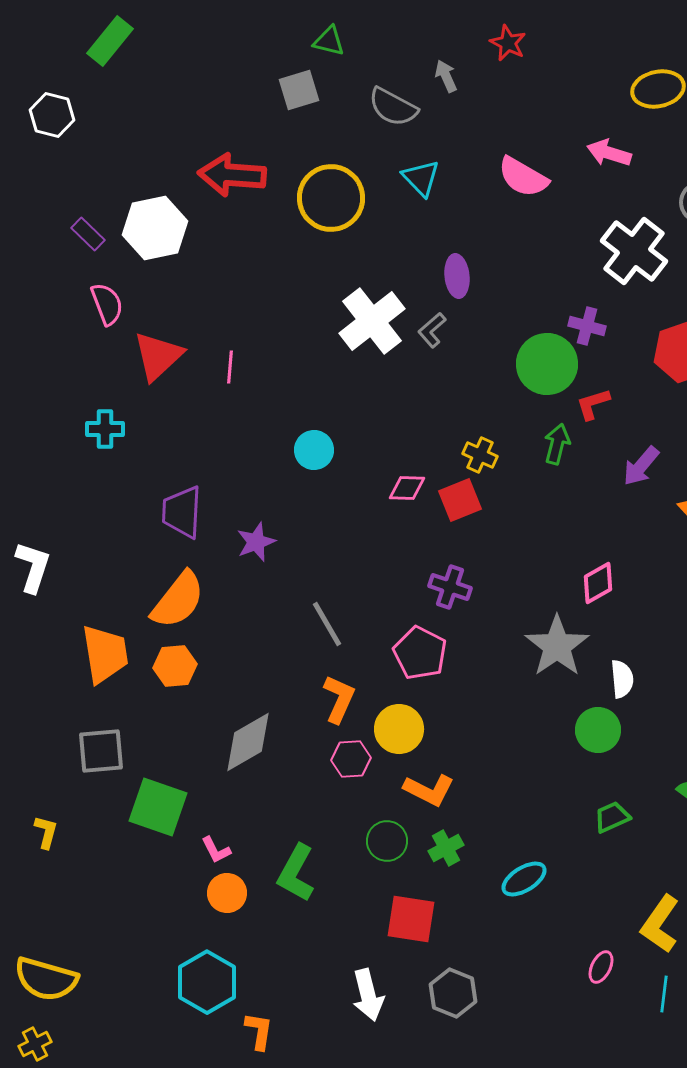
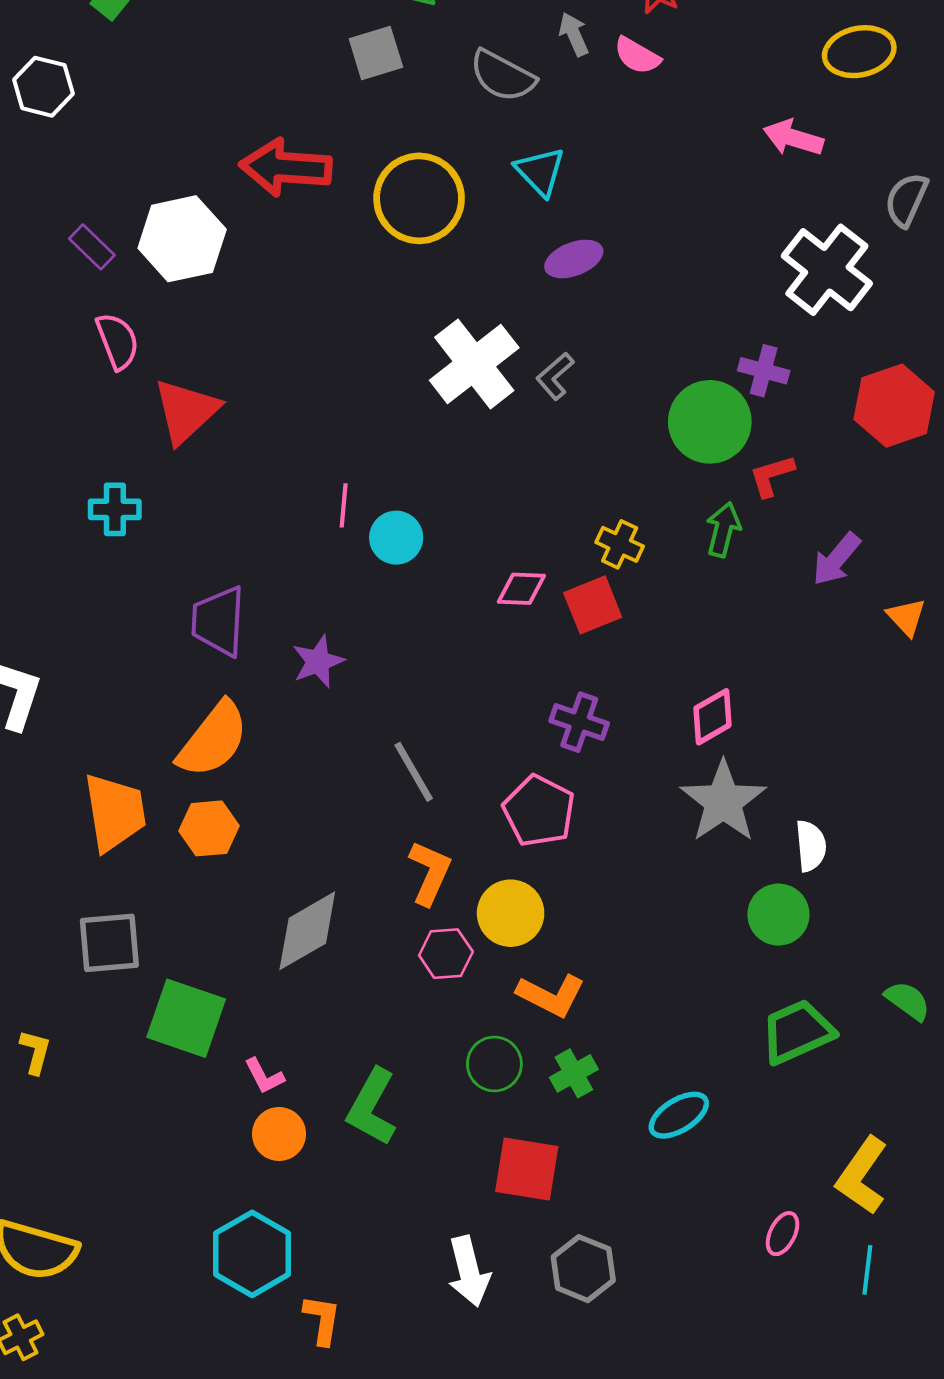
pink semicircle: (523, 177) -> (637, 56), moved, size x0.7
purple ellipse: (457, 276) -> (574, 259), moved, turned 75
pink line: (230, 367) -> (344, 505), moved
pink diamond: (598, 583) -> (712, 717), moved
green trapezoid: (612, 817) -> (797, 1032), size x1.5

